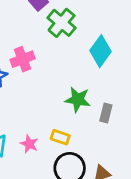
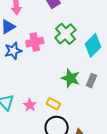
green cross: (62, 23) -> (65, 34), moved
gray rectangle: (106, 113) -> (91, 81), moved

